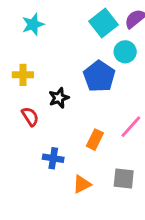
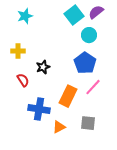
blue pentagon: (99, 76) -> (85, 63), moved
orange rectangle: (95, 140) -> (68, 96), size x1.5
blue cross: (53, 158) -> (39, 109), size x1.5

